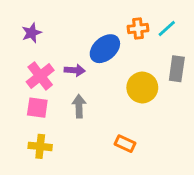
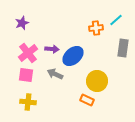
orange cross: (138, 29) -> (96, 28), moved
blue ellipse: (105, 49) -> (73, 56), moved
yellow circle: (142, 88) -> (97, 81), moved
gray arrow: (79, 106) -> (55, 74), turned -63

